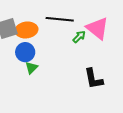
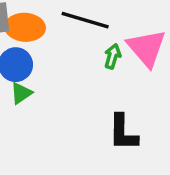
green arrow: (79, 37) -> (112, 56), turned -40

